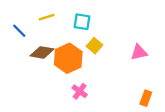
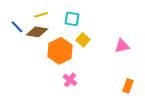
brown diamond: (42, 52) -> (37, 32), moved

